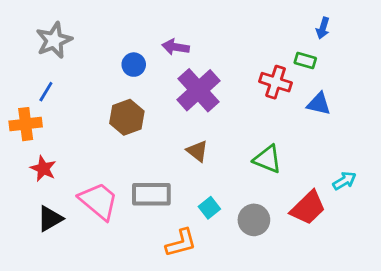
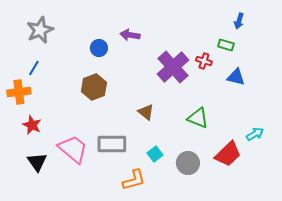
red cross: (276, 82) -> (204, 61), size x0.7
purple cross: (199, 90) -> (173, 67), moved
black triangle: (50, 219) -> (37, 162), turned -35

